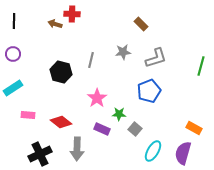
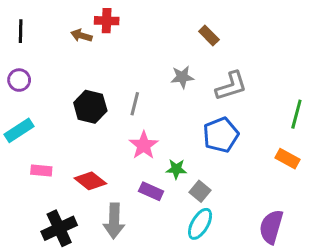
gray line: (91, 60) -> (135, 104), moved
green line: (201, 66) -> (296, 114), moved
orange rectangle: (194, 128) -> (288, 159), moved
cyan ellipse: (153, 151) -> (200, 224), moved

